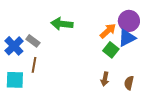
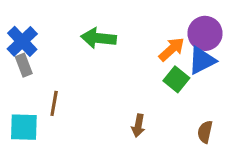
gray rectangle: (33, 41) -> (24, 65), moved, turned 32
blue cross: (14, 46) -> (22, 41), moved
brown arrow: (105, 79) -> (138, 126), moved

